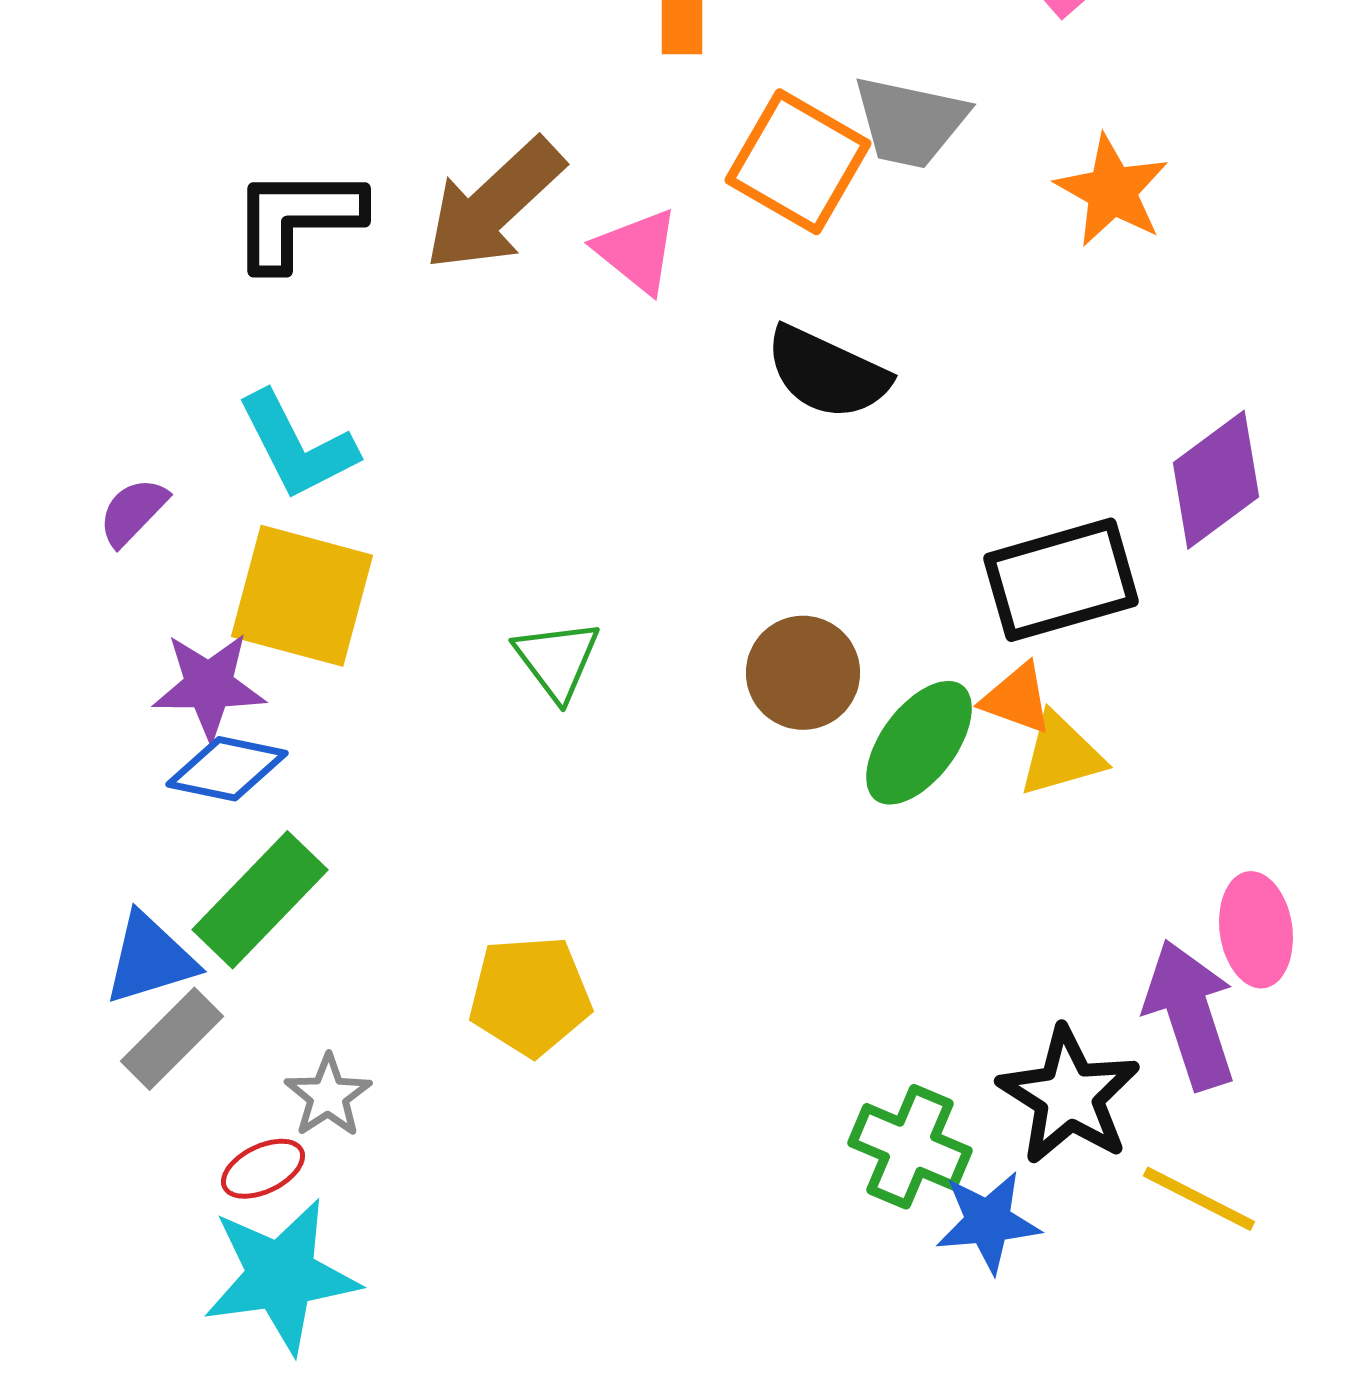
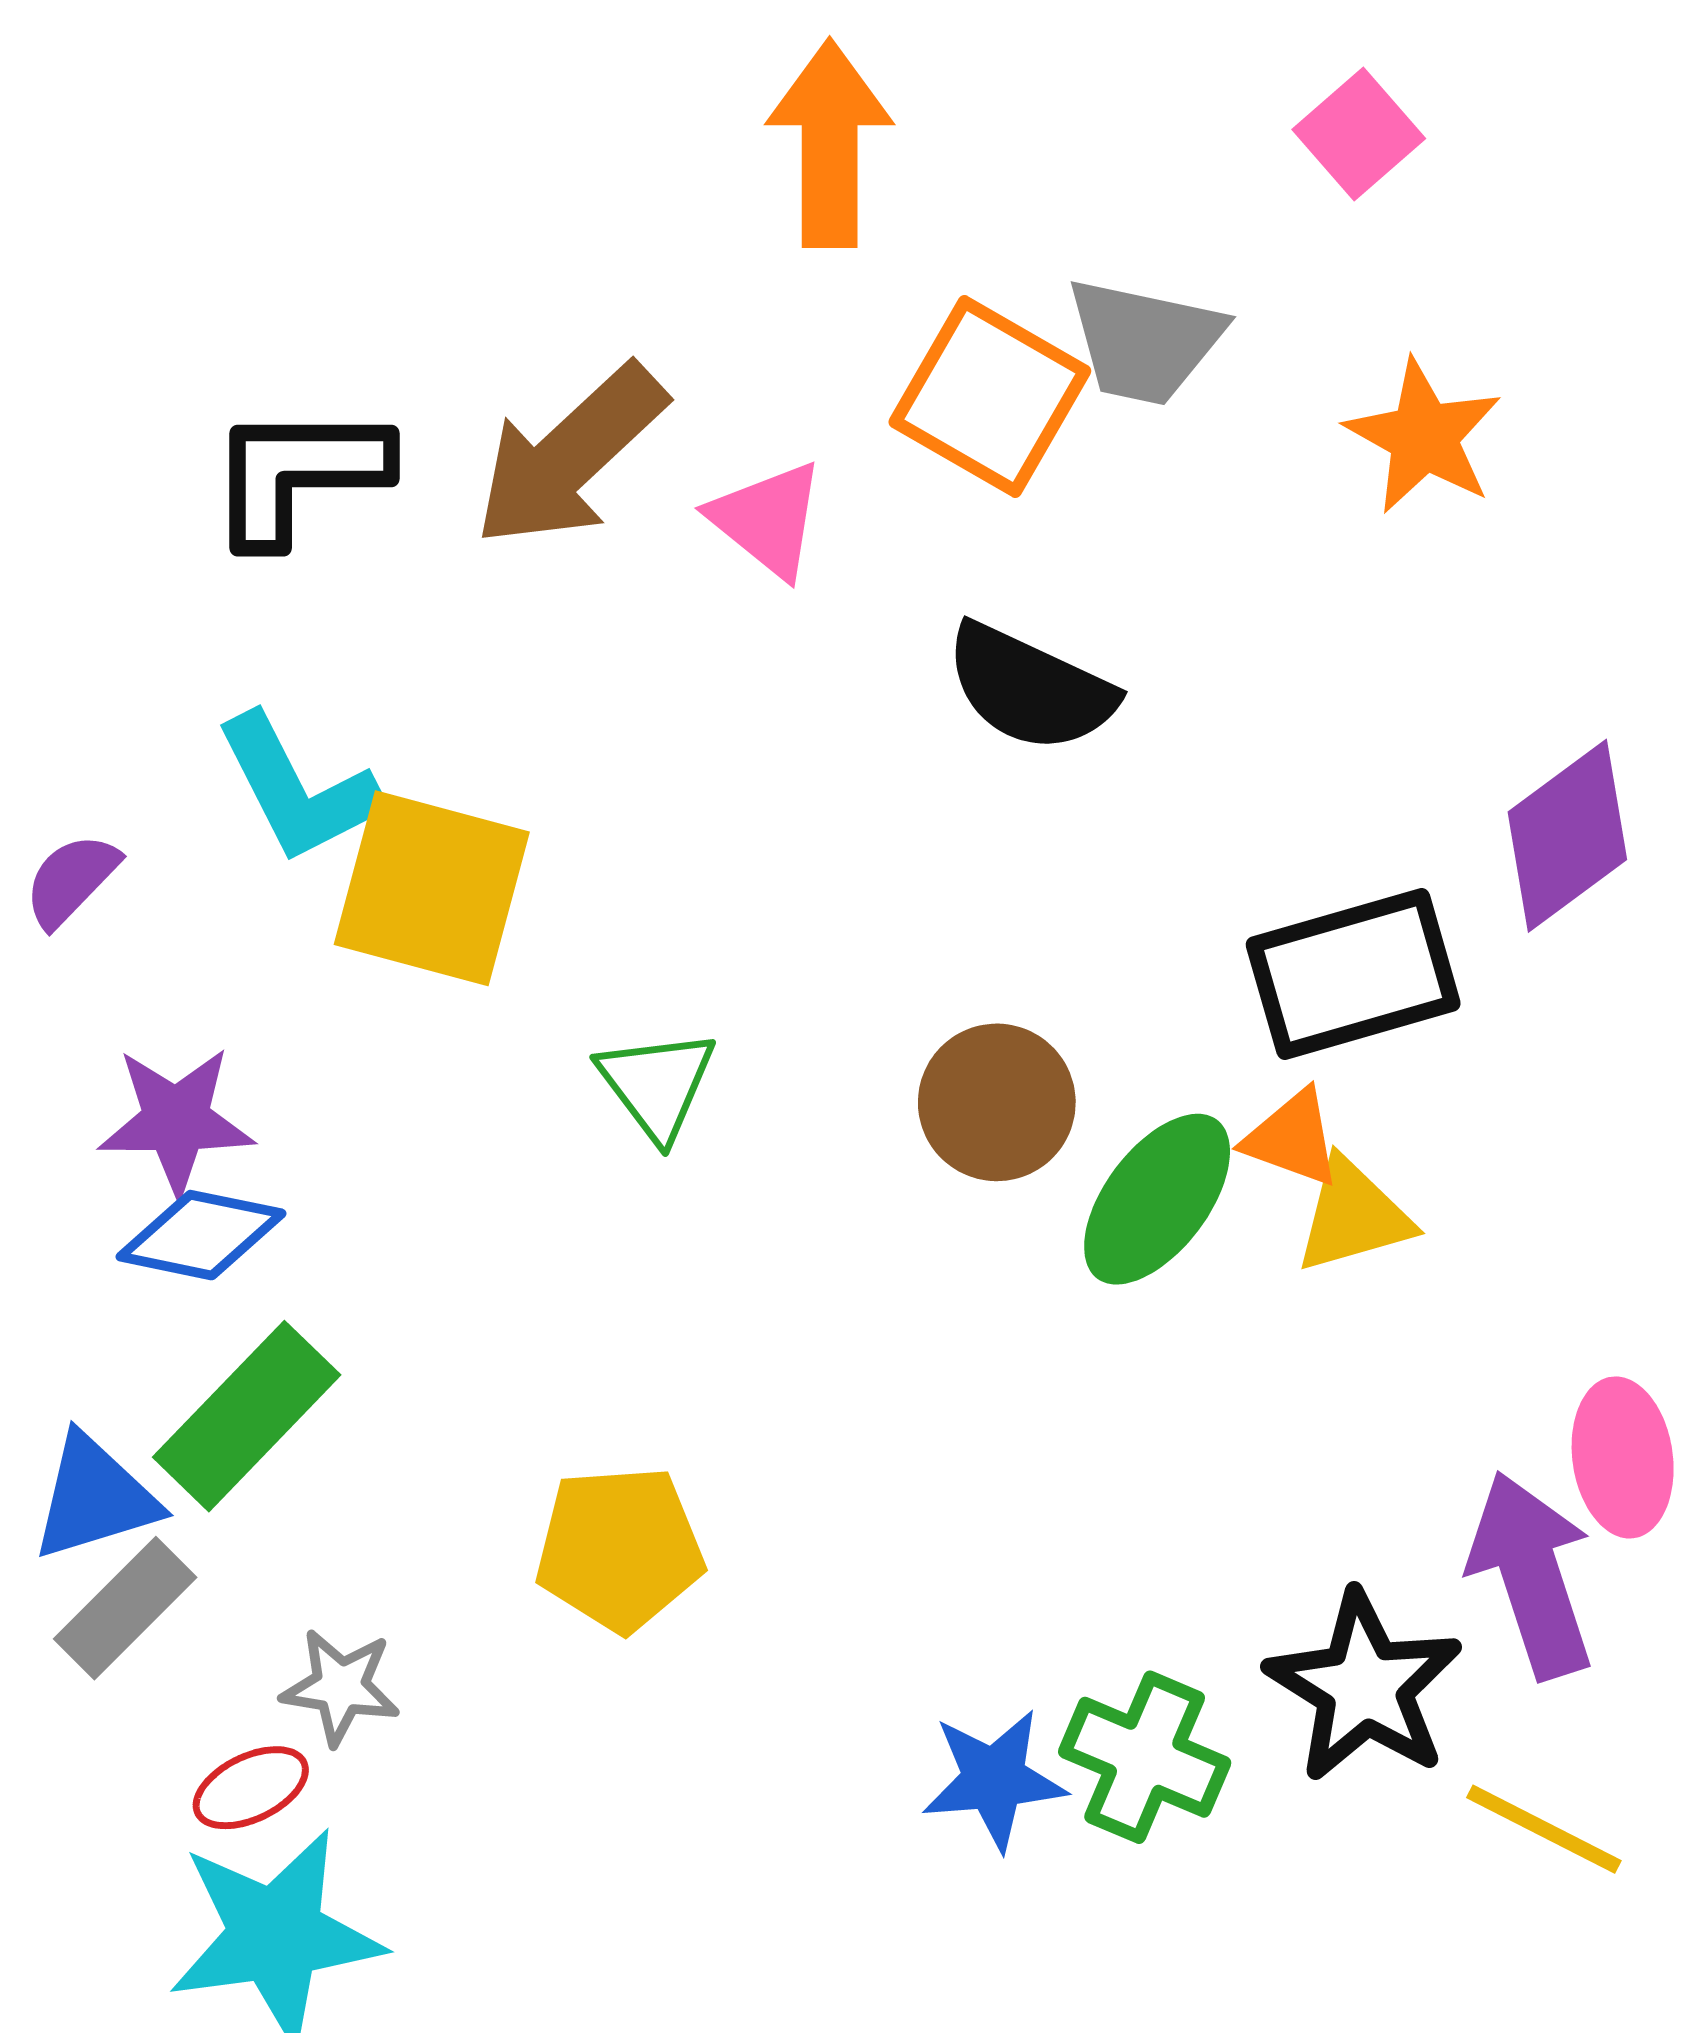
yellow square: (302, 596) -> (432, 888), moved
gray star: (328, 1096) -> (341, 1687), turned -30
blue star: (988, 1222) -> (994, 1779), moved

